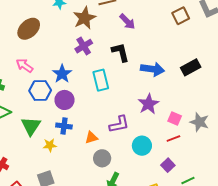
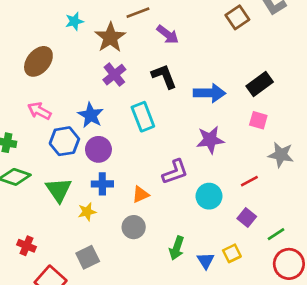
purple star: (148, 104) -> (210, 140), turned 30
pink square: (175, 119) -> (258, 120), moved
gray circle: (102, 158) -> (134, 227), moved

